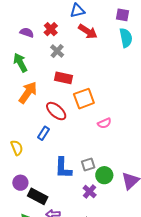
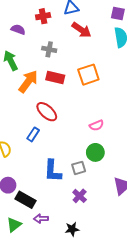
red cross: (51, 29) -> (43, 16), moved, turned 32
gray cross: (57, 51) -> (49, 49), turned -32
orange arrow: (28, 93) -> (28, 81), moved
orange square: (84, 99) -> (88, 75), moved
green circle: (104, 175) -> (95, 152), moved

